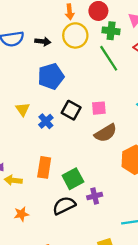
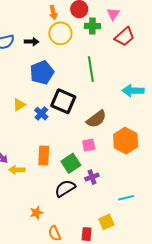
green line: (109, 58) -> (91, 69), moved, turned 30
pink square: (99, 108) -> (89, 145), moved
yellow triangle: (23, 109) -> (19, 105), turned 40
black square: (71, 110) -> (63, 101), size x1.4
orange star: (21, 214) -> (36, 213), moved

